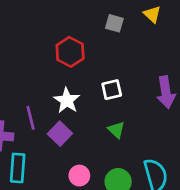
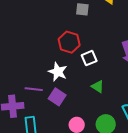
red hexagon: (70, 52) -> (69, 42), moved
purple line: (31, 118) -> (34, 89), turned -60

